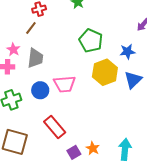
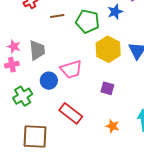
brown line: (31, 28) -> (57, 16), moved, turned 56
blue star: (127, 52) -> (115, 12), moved
purple square: (74, 152) -> (107, 88), moved, turned -32

